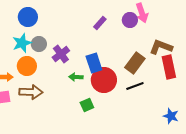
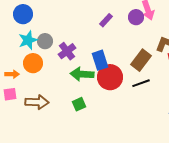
blue circle: (28, 17) -> (23, 14), moved
green arrow: (76, 77) -> (82, 74), size x1.6
brown arrow: (31, 92) -> (37, 102), moved
green square: (87, 105) -> (79, 104), moved

